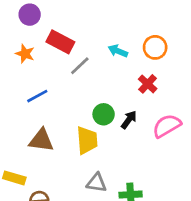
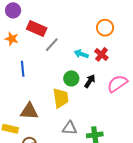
cyan arrow: (118, 51) -> (81, 54), moved
blue line: (37, 96) -> (23, 69), turned -63
brown triangle: (41, 140) -> (29, 111), moved

